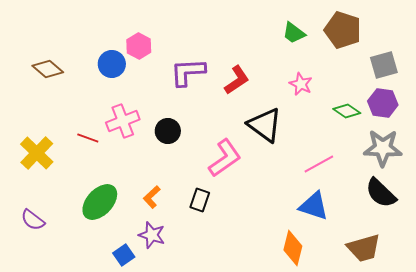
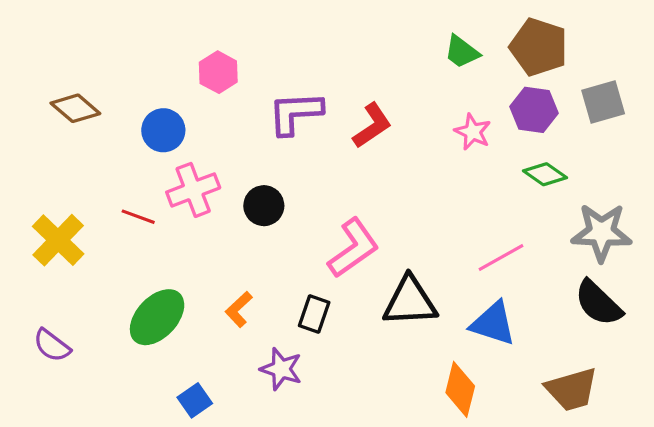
blue circle: (112, 64) -> (163, 130), moved
purple hexagon: (383, 103) -> (534, 110), moved
black triangle: (265, 125) -> (410, 301), moved, turned -39
purple star: (152, 235) -> (281, 369), moved

